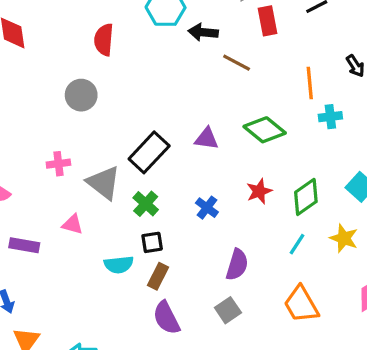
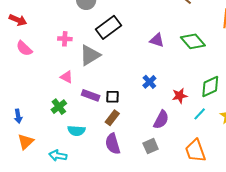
black rectangle: (149, 152) -> (109, 27), moved
gray triangle: (104, 183) -> (90, 55), turned 40
red star: (259, 191) -> (180, 96), moved
green cross: (146, 204) -> (59, 107), moved
purple rectangle: (24, 245) -> (91, 95), moved
cyan semicircle: (119, 265) -> (76, 131), moved

